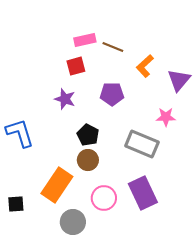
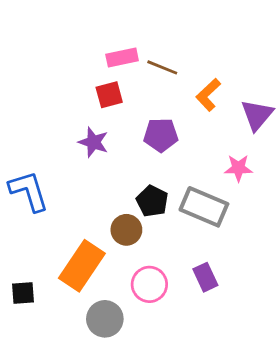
black pentagon: (88, 135) -> (152, 201), moved
purple rectangle: (143, 193) -> (205, 277), size x0.6

